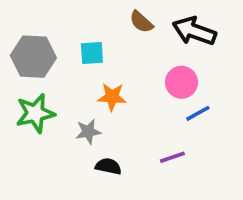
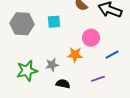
pink circle: (181, 82) -> (91, 38), moved
orange star: (112, 97) -> (75, 55), moved
green star: (35, 113) -> (27, 71), moved

